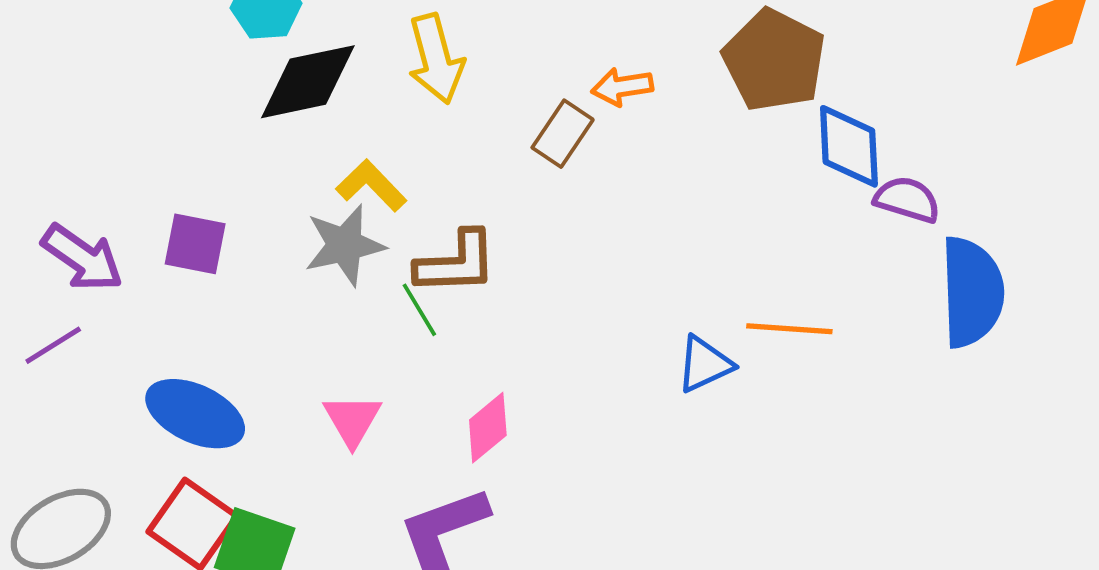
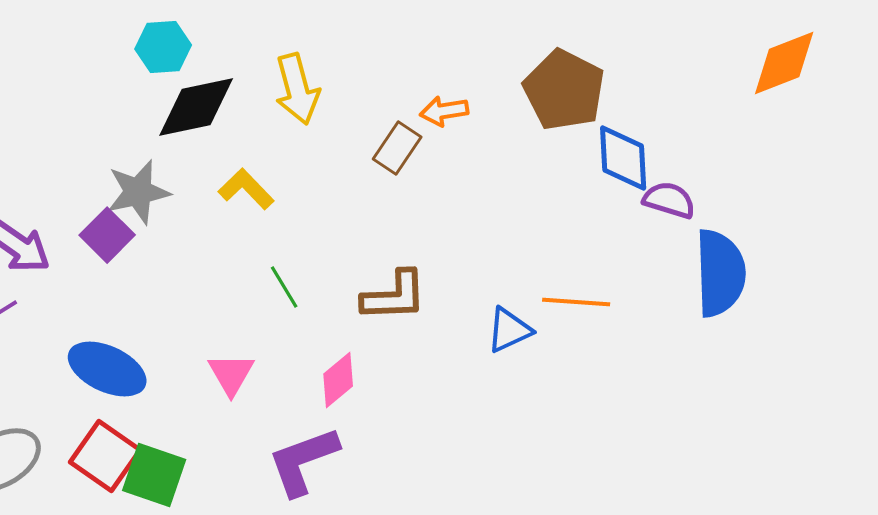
purple square: (195, 244) -> (107, 235), turned 34
gray star: (345, 245) -> (138, 192), moved
brown L-shape: (456, 263) -> (394, 296), moved

